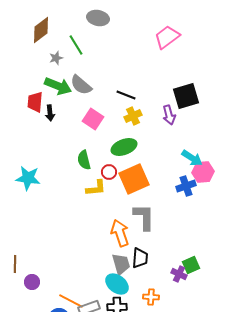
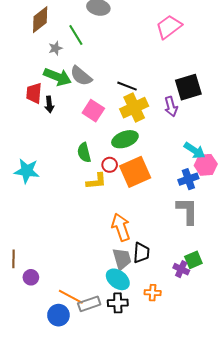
yellow cross: (133, 116) -> (134, 108), size x1.5
gray L-shape: (144, 217) -> (187, 211), moved

